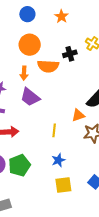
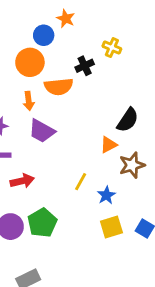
blue circle: (27, 14) -> (44, 35), moved
yellow line: (54, 130) -> (81, 182), moved, turned 32
blue star: (58, 160) -> (106, 195), moved
yellow square: (63, 185) -> (111, 227), moved

